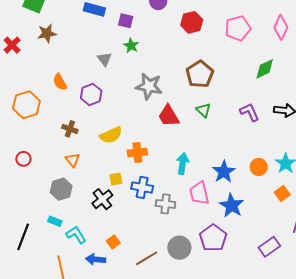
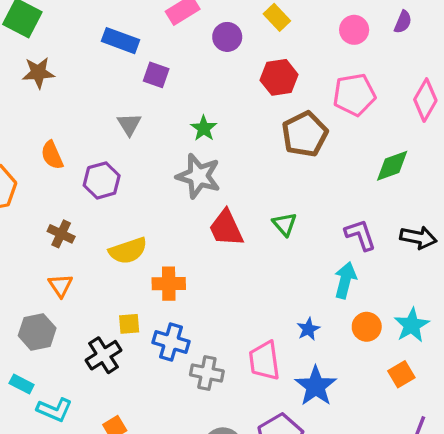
purple square: (126, 21) -> (156, 75), moved
green star: (131, 46) -> (204, 128), moved
brown pentagon: (200, 74) -> (305, 134), moved
cyan arrow: (183, 164) -> (345, 280), moved
blue star: (224, 172) -> (308, 329), size x0.6
cyan L-shape: (76, 235) -> (54, 410), turned 140

